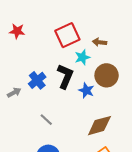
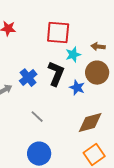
red square: (67, 35) -> (58, 33), turned 30
brown arrow: (99, 42) -> (98, 47), moved

